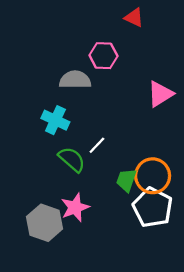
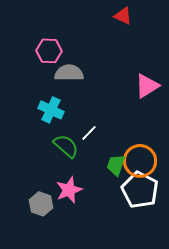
pink hexagon: (103, 56) -> (49, 51), moved
gray hexagon: (45, 223) -> (41, 204), size x0.7

